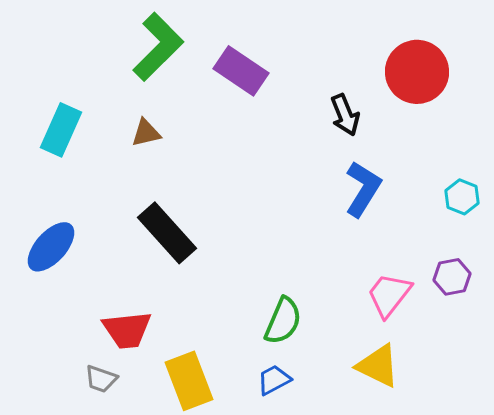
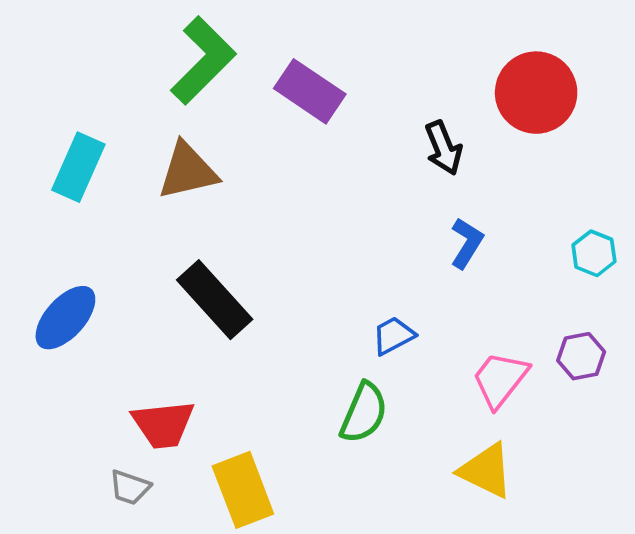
brown triangle: (146, 133) -> (188, 171), size x1.6
blue L-shape: (363, 189) -> (467, 243), size x0.7
blue trapezoid: (274, 380) -> (393, 336), moved

